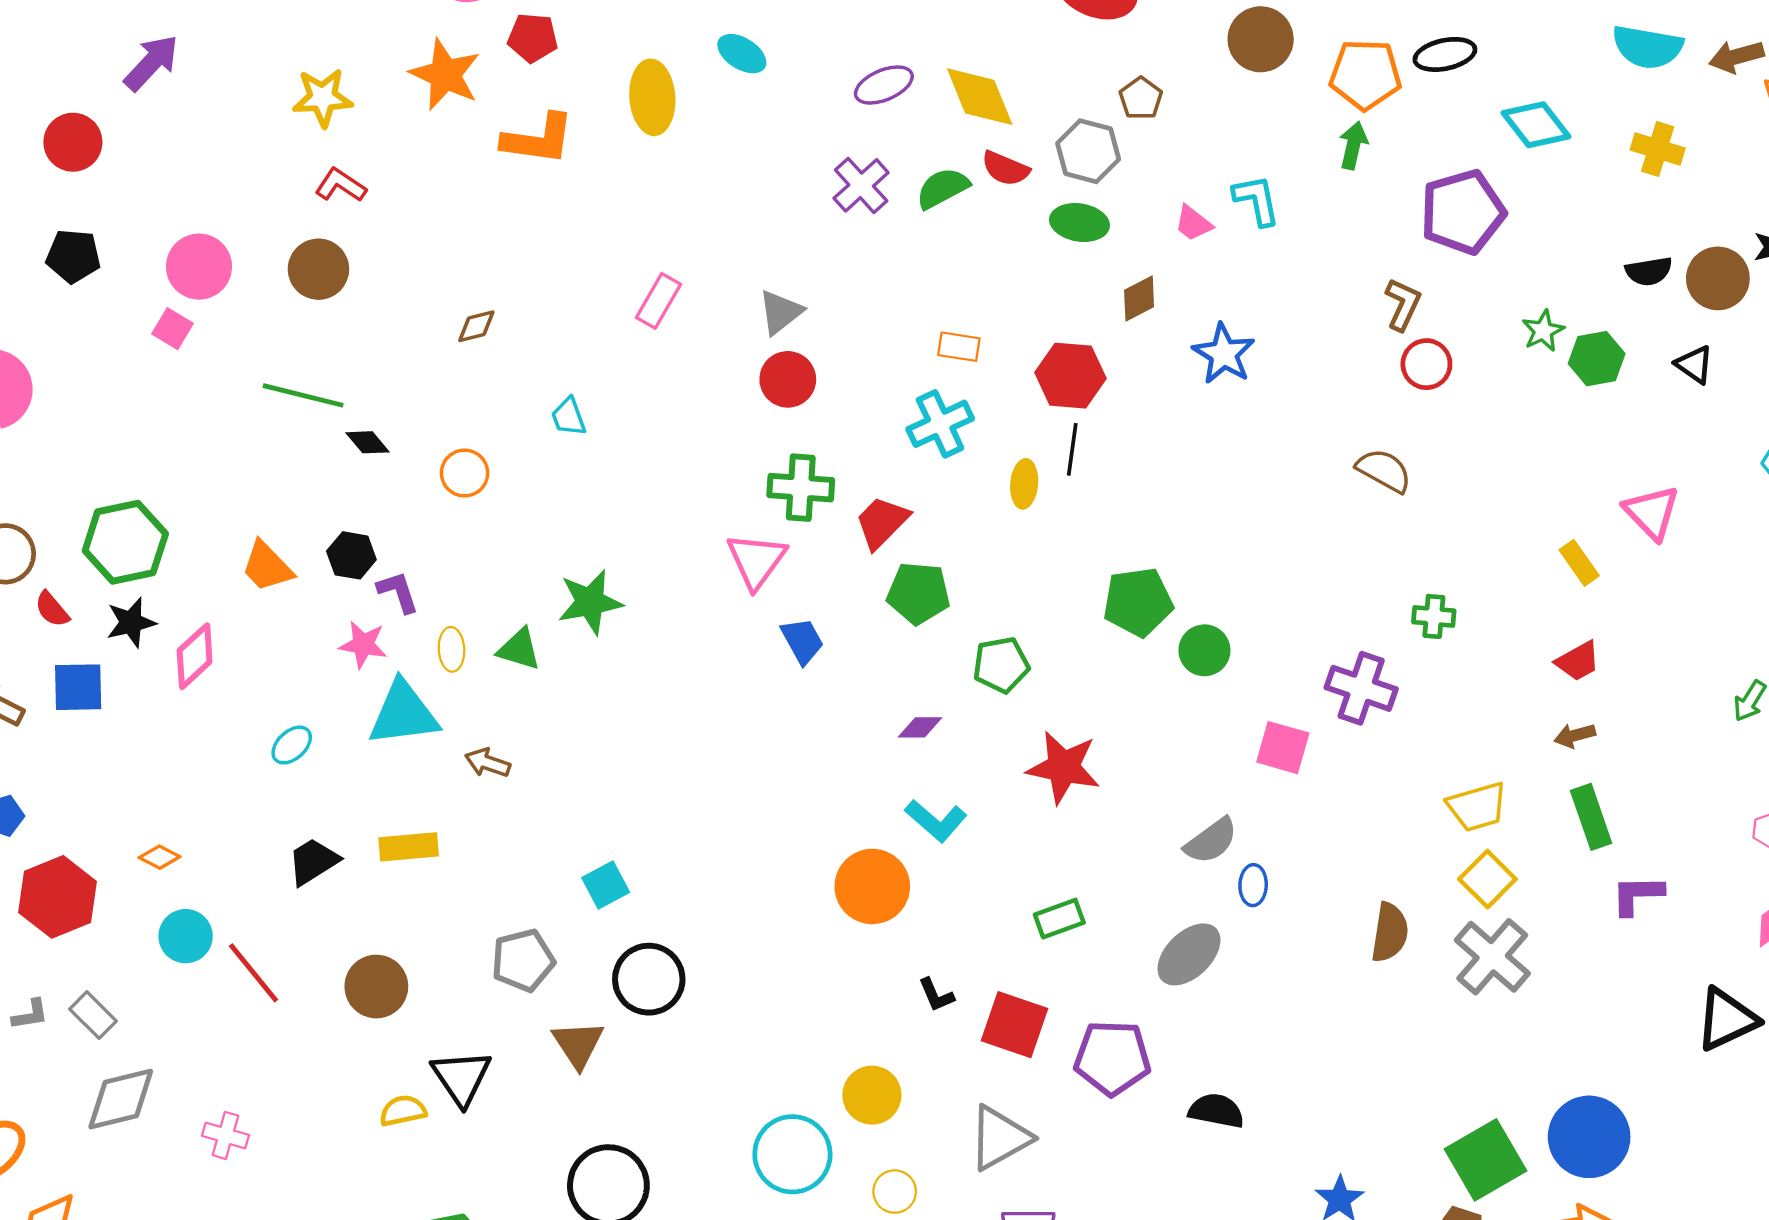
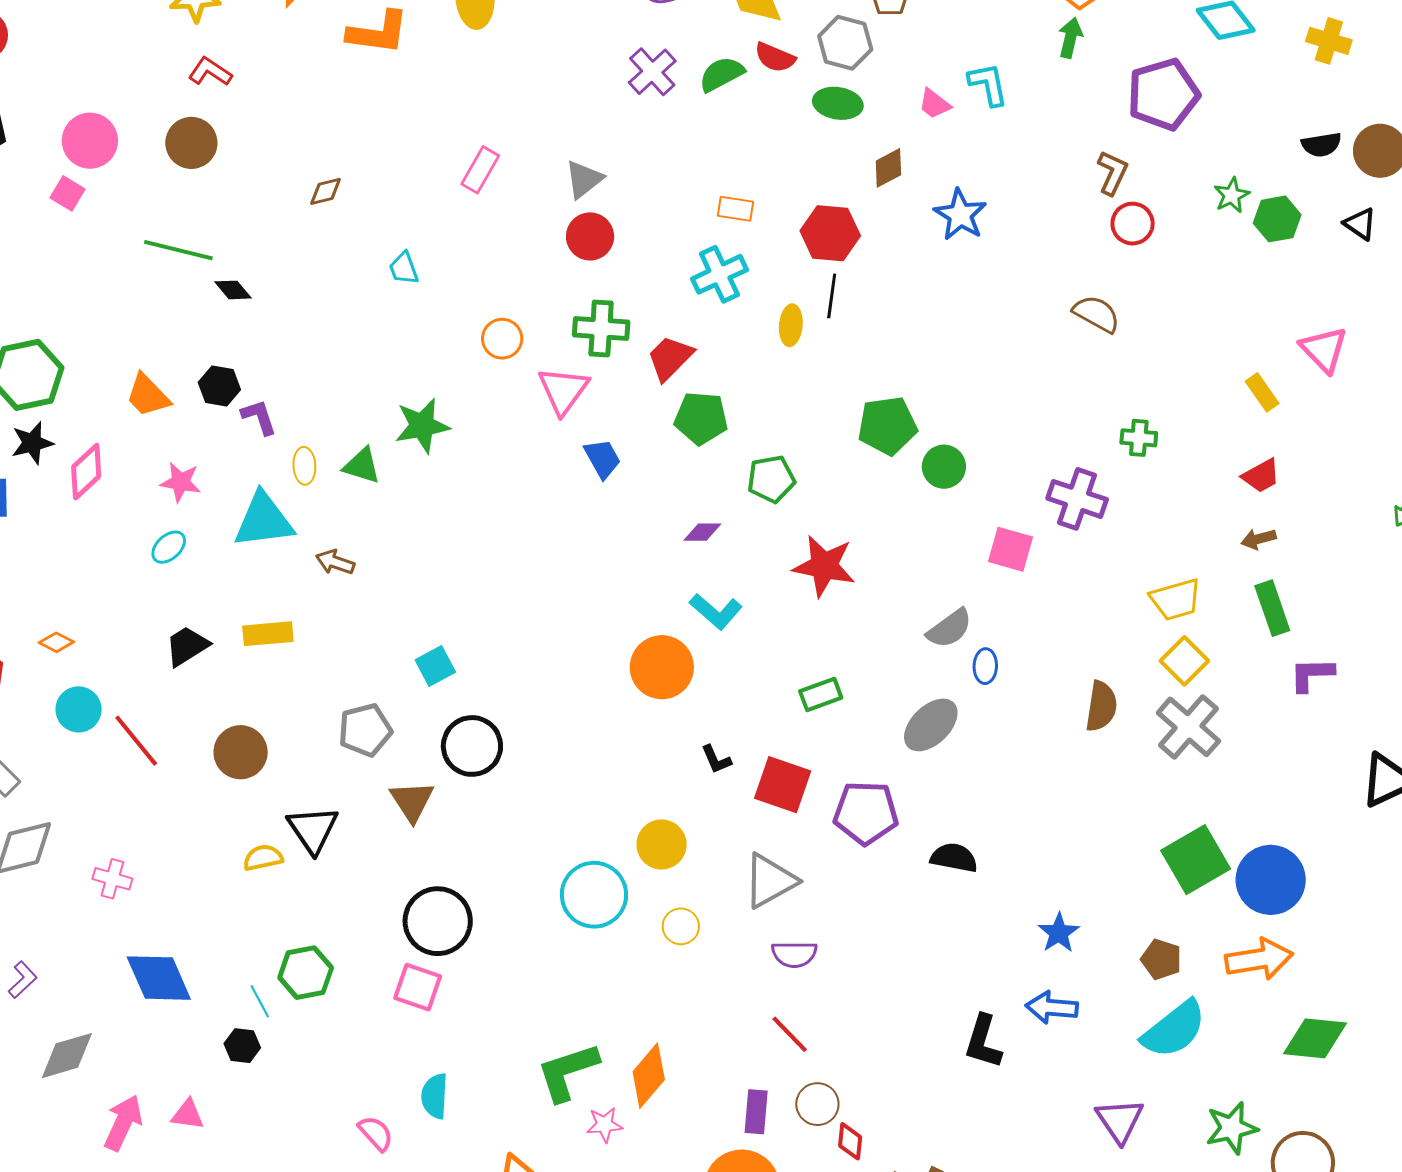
orange circle: (465, 473) -> (502, 339), moved
pink star: (363, 645) -> (181, 482), moved
green square: (1485, 1160) -> (1196, 860), moved

